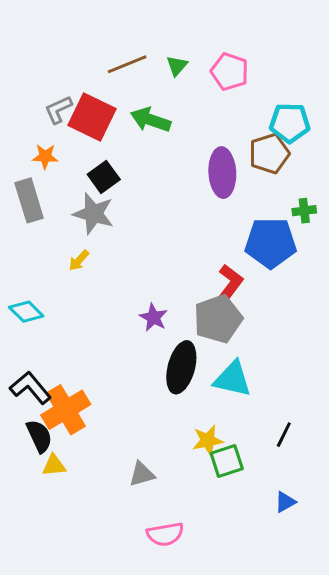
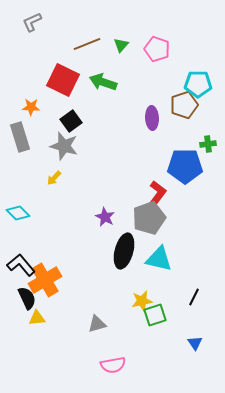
gray L-shape: (58, 110) -> (32, 22), moved
purple ellipse: (222, 173) -> (152, 118), size x0.7
blue triangle: (285, 502) -> (195, 343), turned -35

